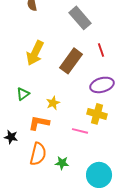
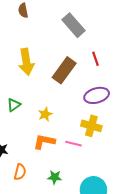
yellow arrow: (35, 53) -> (26, 62), turned -35
orange L-shape: (39, 123) -> (44, 142), moved
orange semicircle: (38, 154) -> (20, 172), moved, size x0.7

